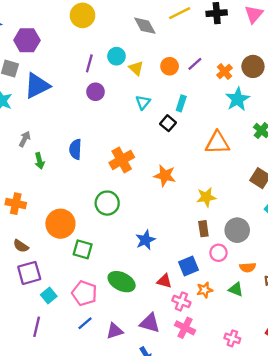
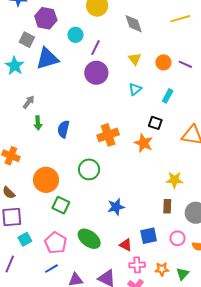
gray diamond: (145, 26) -> (134, 24), moved
cyan circle: (116, 56) -> (76, 35), moved
purple line: (195, 64) -> (185, 64), turned 56
purple circle: (96, 92) -> (96, 73), size x1.5
black square: (168, 123) -> (155, 123), moved, turned -32
blue semicircle: (75, 149) -> (63, 129), moved
orange star: (165, 176) -> (144, 143), moved
pink circle: (218, 253) -> (177, 238), moved
green triangle: (236, 289) -> (182, 274), moved, turned 40
orange star: (205, 290) -> (162, 269), moved
pink cross: (181, 301) -> (137, 265), turned -35

